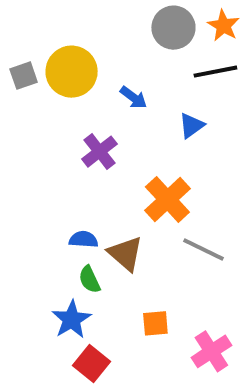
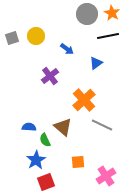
yellow circle: (72, 72) -> (36, 36), size x0.7
blue semicircle: (84, 239) -> (29, 127), moved
red square: (92, 363) -> (46, 182), turned 30

